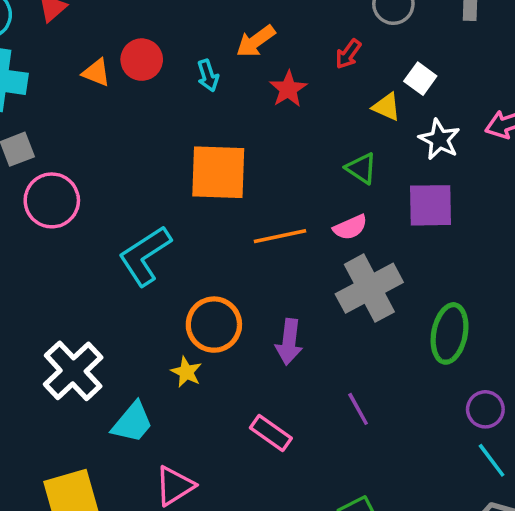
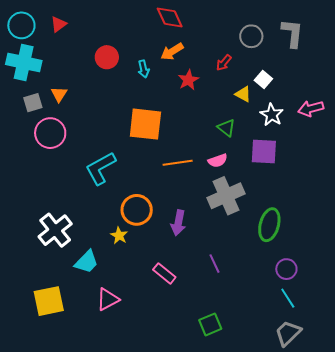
orange triangle: (96, 73) -> (59, 94), moved, turned 36

